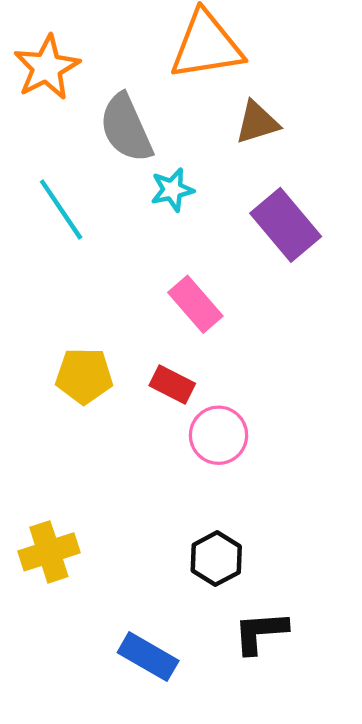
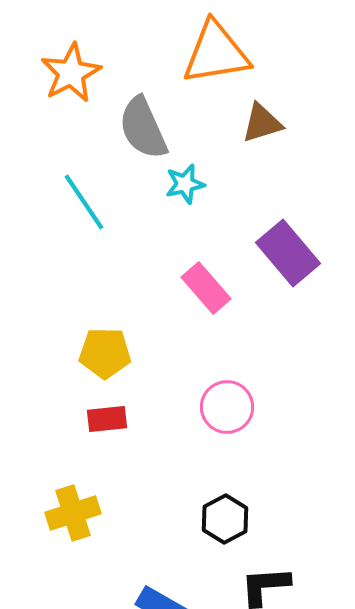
purple rectangle: (286, 225) -> (288, 253), moved
red rectangle: (172, 385) -> (107, 419), moved, turned -33

